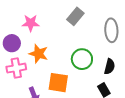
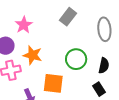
pink star: (31, 23) -> (24, 25), turned -30

